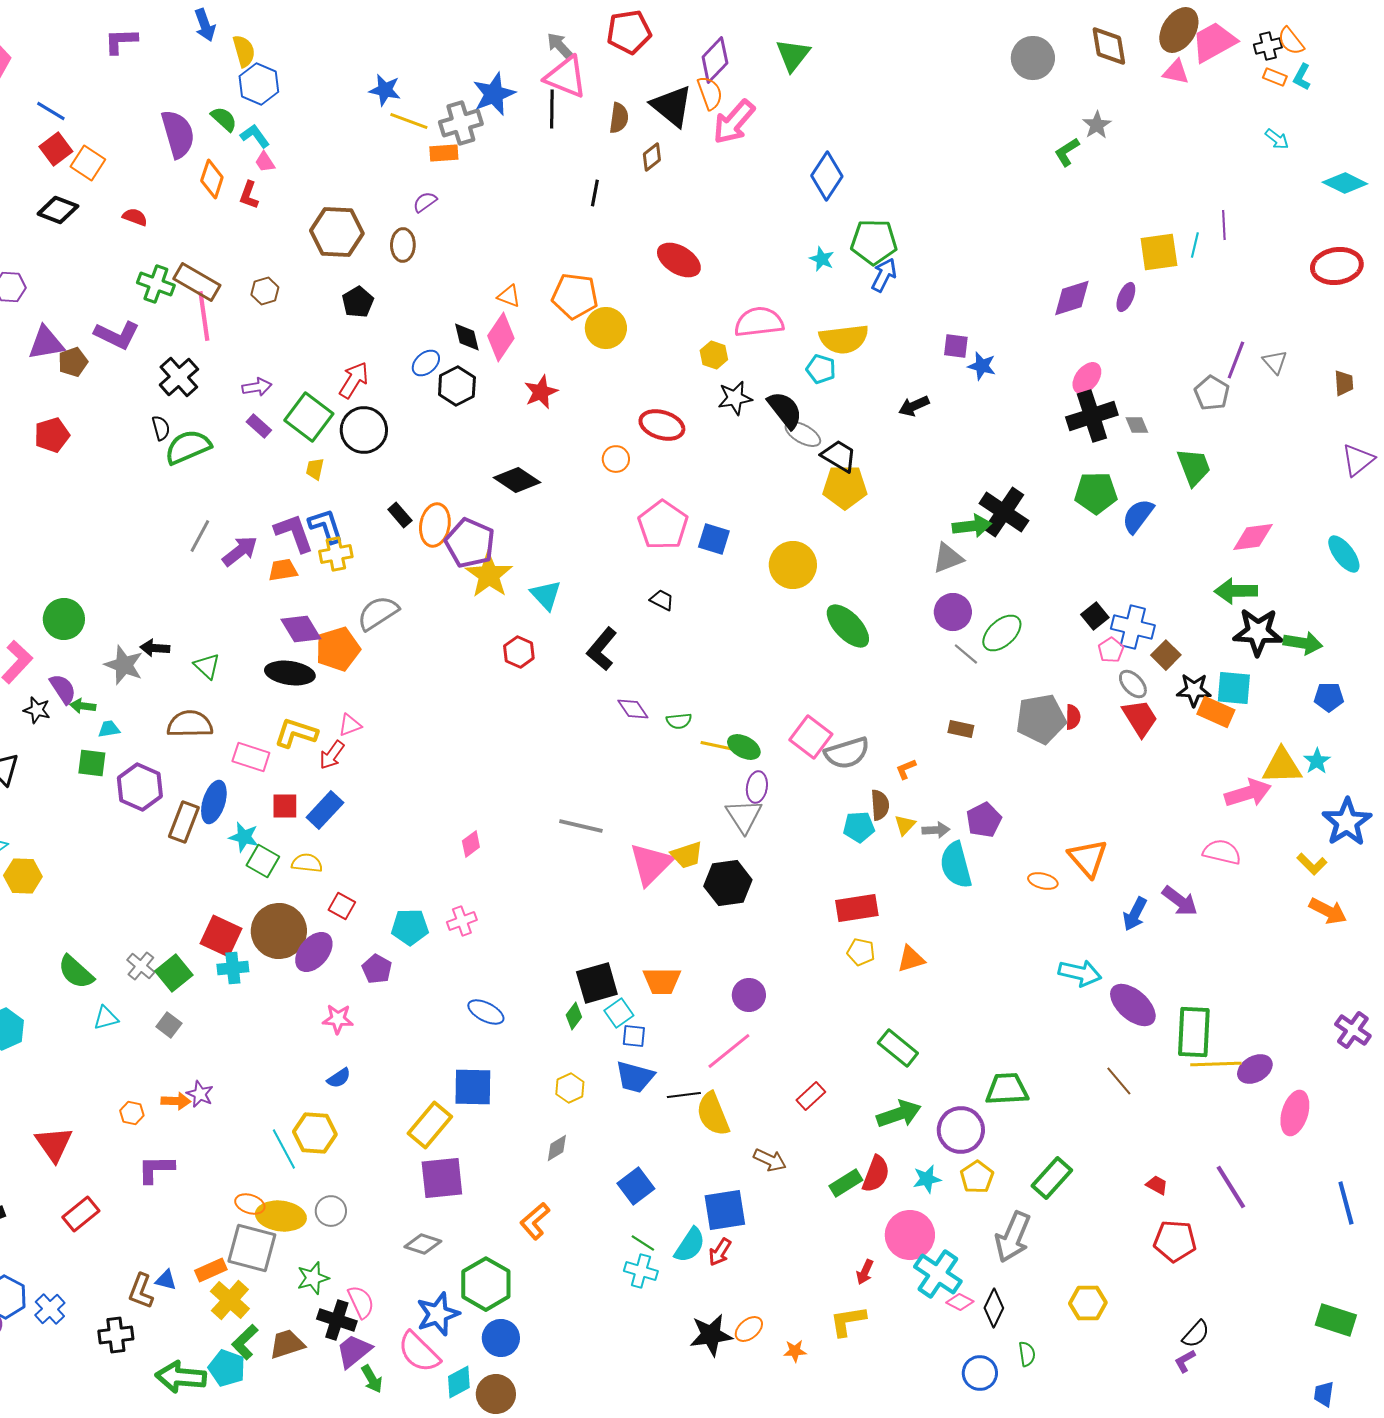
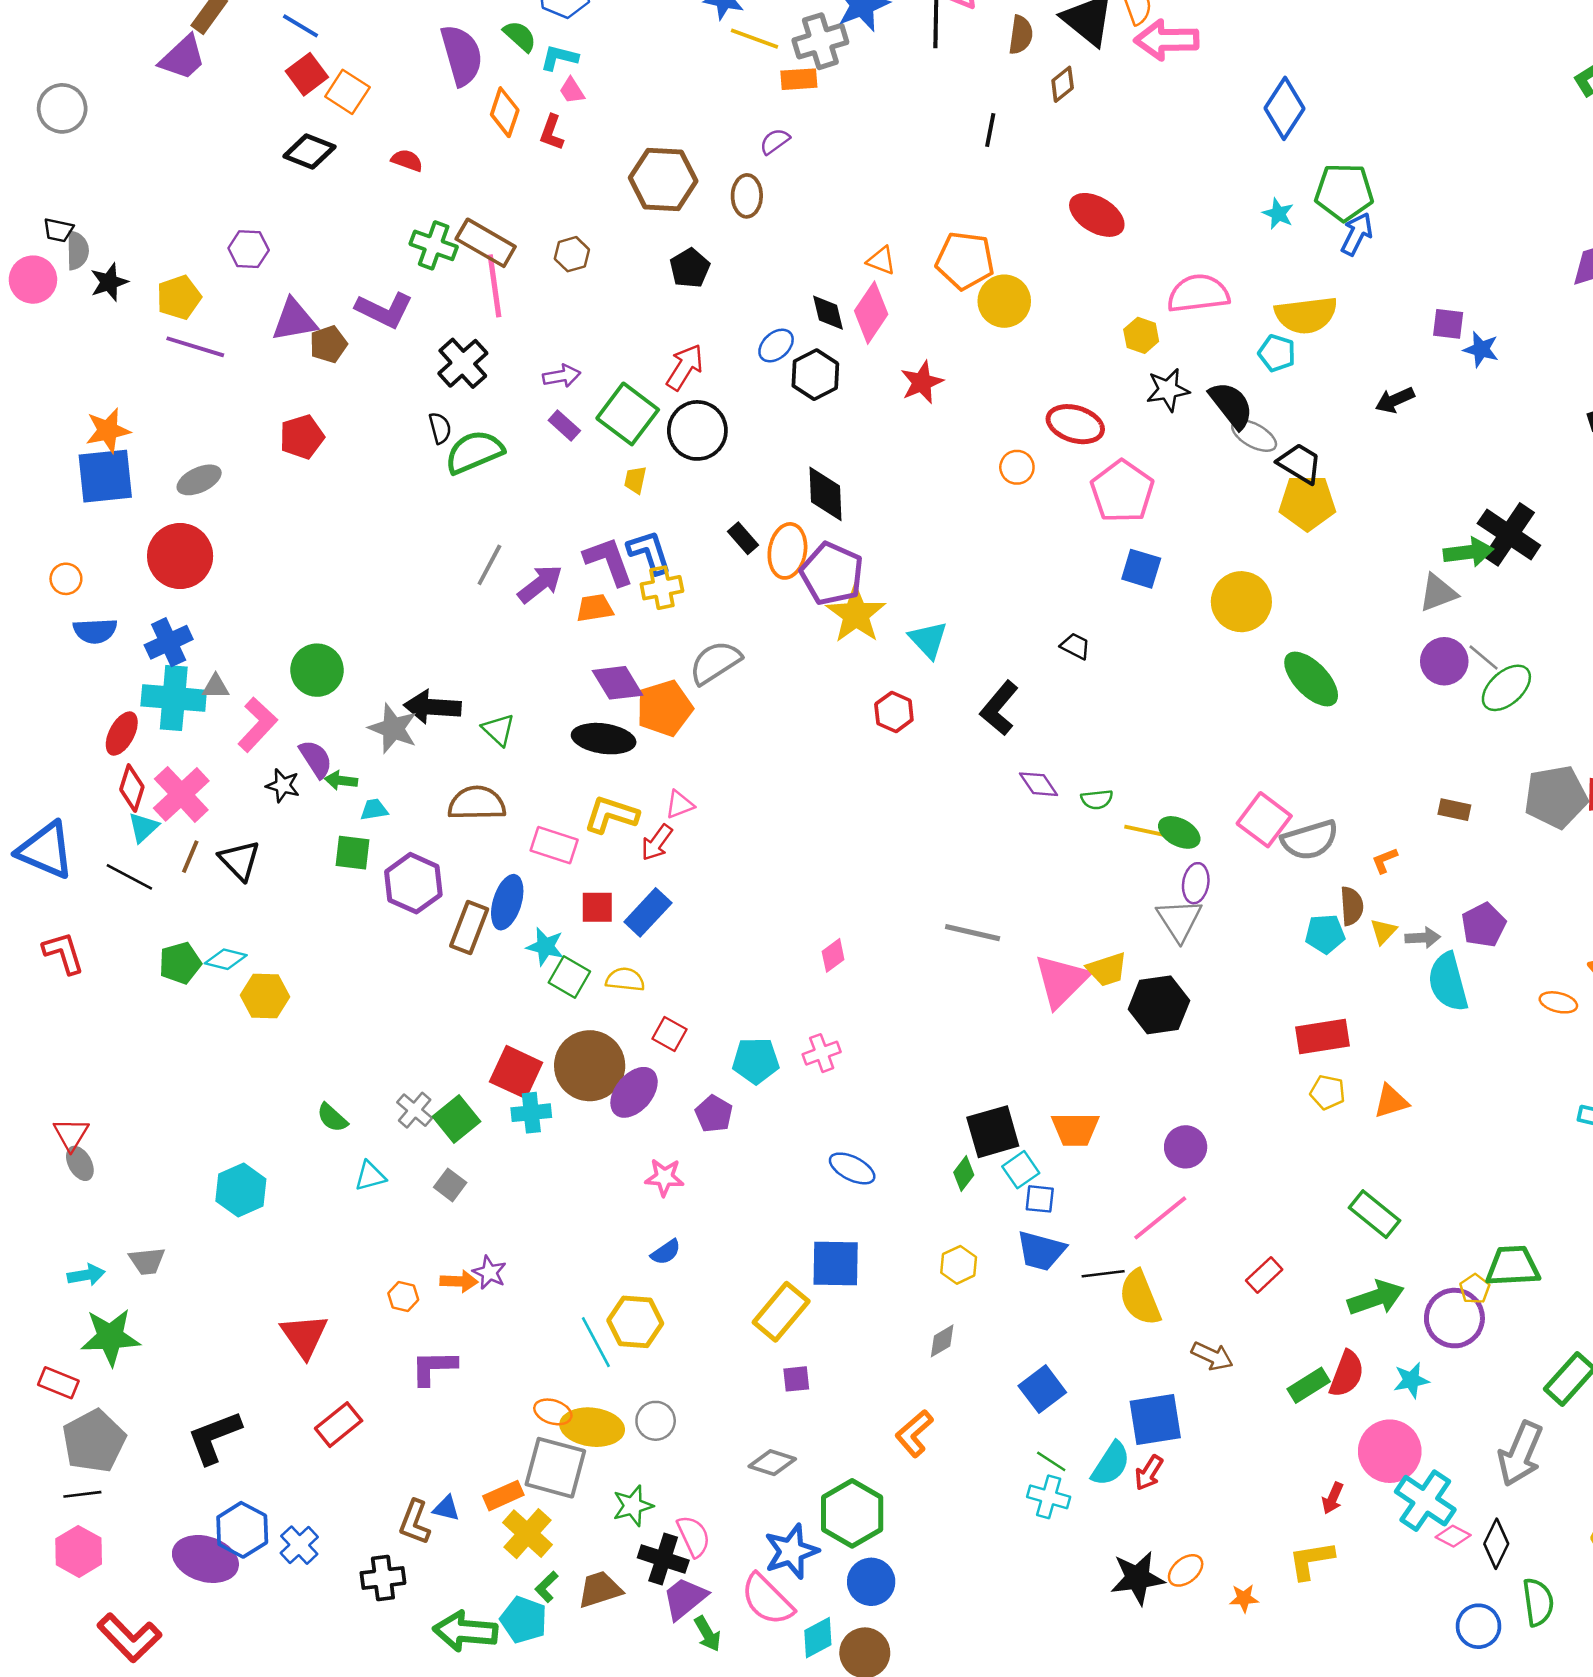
pink arrow: (734, 122) -> (1167, 40), turned 48
cyan L-shape: (255, 136) -> (559, 58), turned -40
black diamond: (517, 480) -> (825, 494), moved, turned 54
pink pentagon: (663, 525) -> (1122, 491), moved
black arrow: (155, 648) -> (432, 707), size x1.5
gray line: (966, 654) -> (1484, 657), moved
green semicircle: (76, 972) -> (332, 1118), size x0.7
yellow pentagon: (977, 1177) -> (1475, 1289), moved, size x0.7
purple square: (442, 1178) -> (796, 1379), size x0.5
green L-shape: (245, 1342) -> (547, 1587), size x0.7
green semicircle: (1027, 1354) -> (1538, 1602), size x1.5

